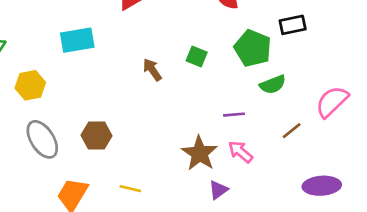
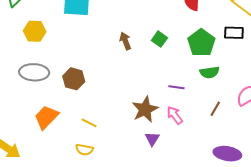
brown line: (292, 131) -> (215, 109), turned -35
gray ellipse: (42, 139) -> (34, 72), turned -68
purple triangle: (218, 190) -> (152, 139), turned -35

